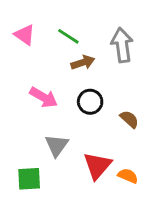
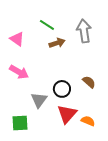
pink triangle: (25, 35) -> (17, 39), moved
pink arrow: (44, 97) -> (19, 72), moved
black circle: (90, 102) -> (62, 89), moved

